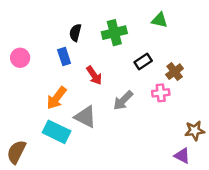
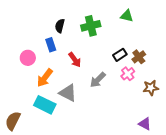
pink circle: (20, 58) -> (28, 58), moved
black rectangle: (143, 62) -> (120, 55), moved
pink cross: (161, 93) -> (128, 74), turned -32
brown star: (195, 131) -> (151, 88), moved

